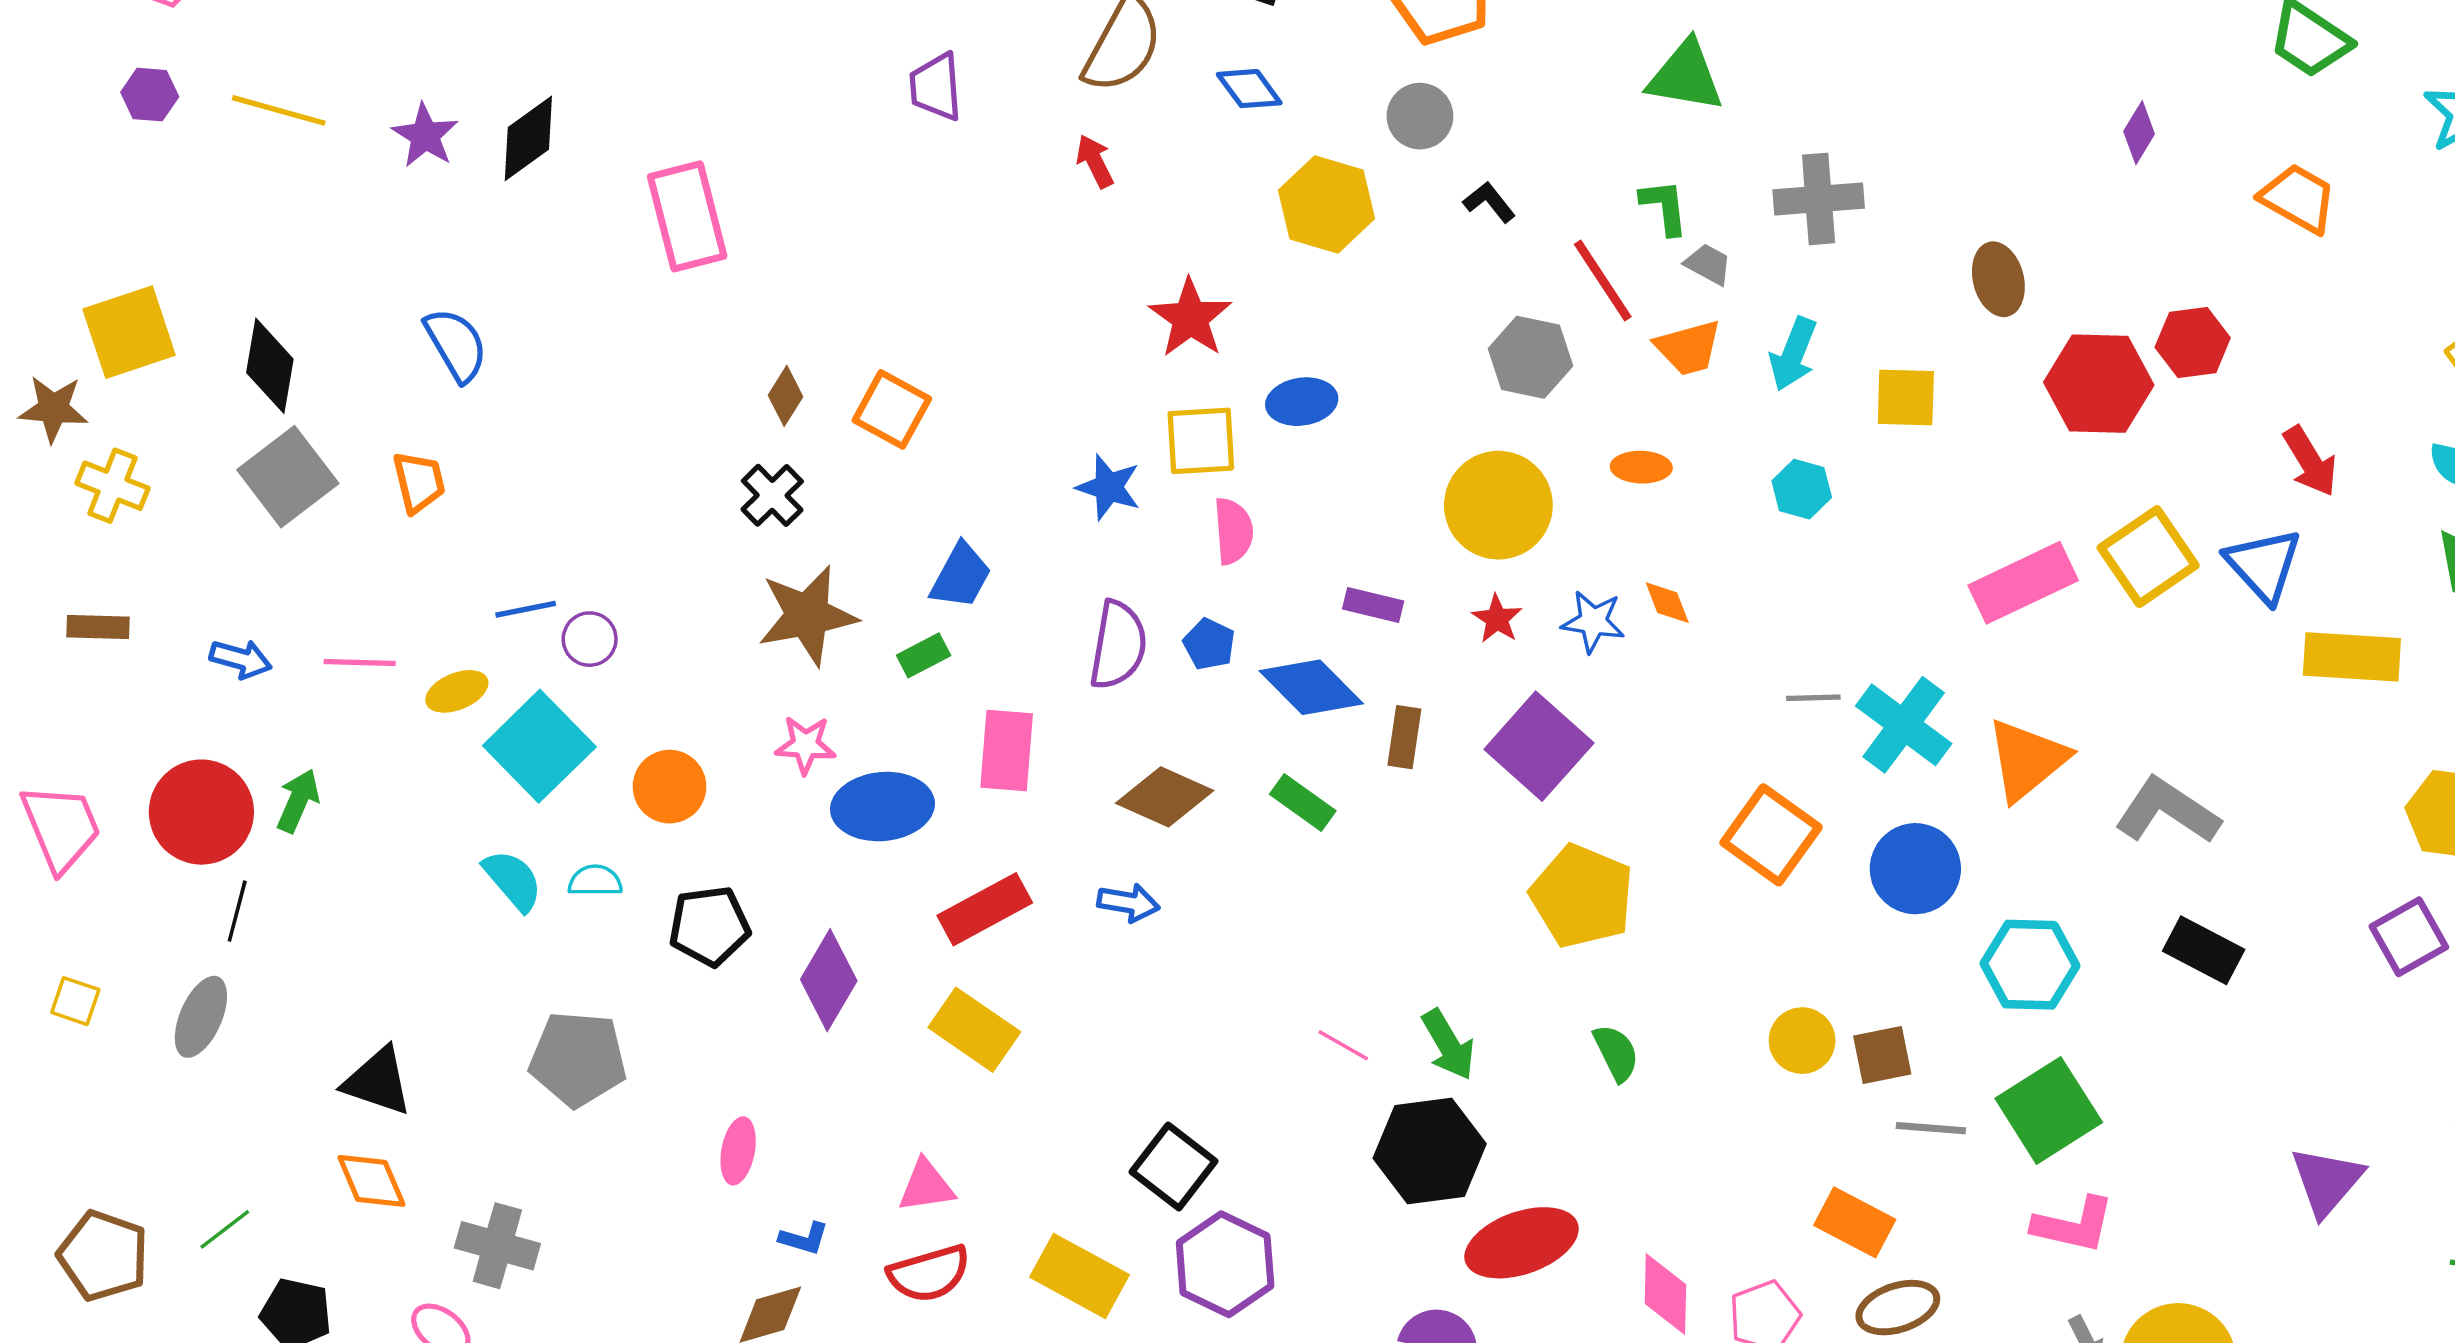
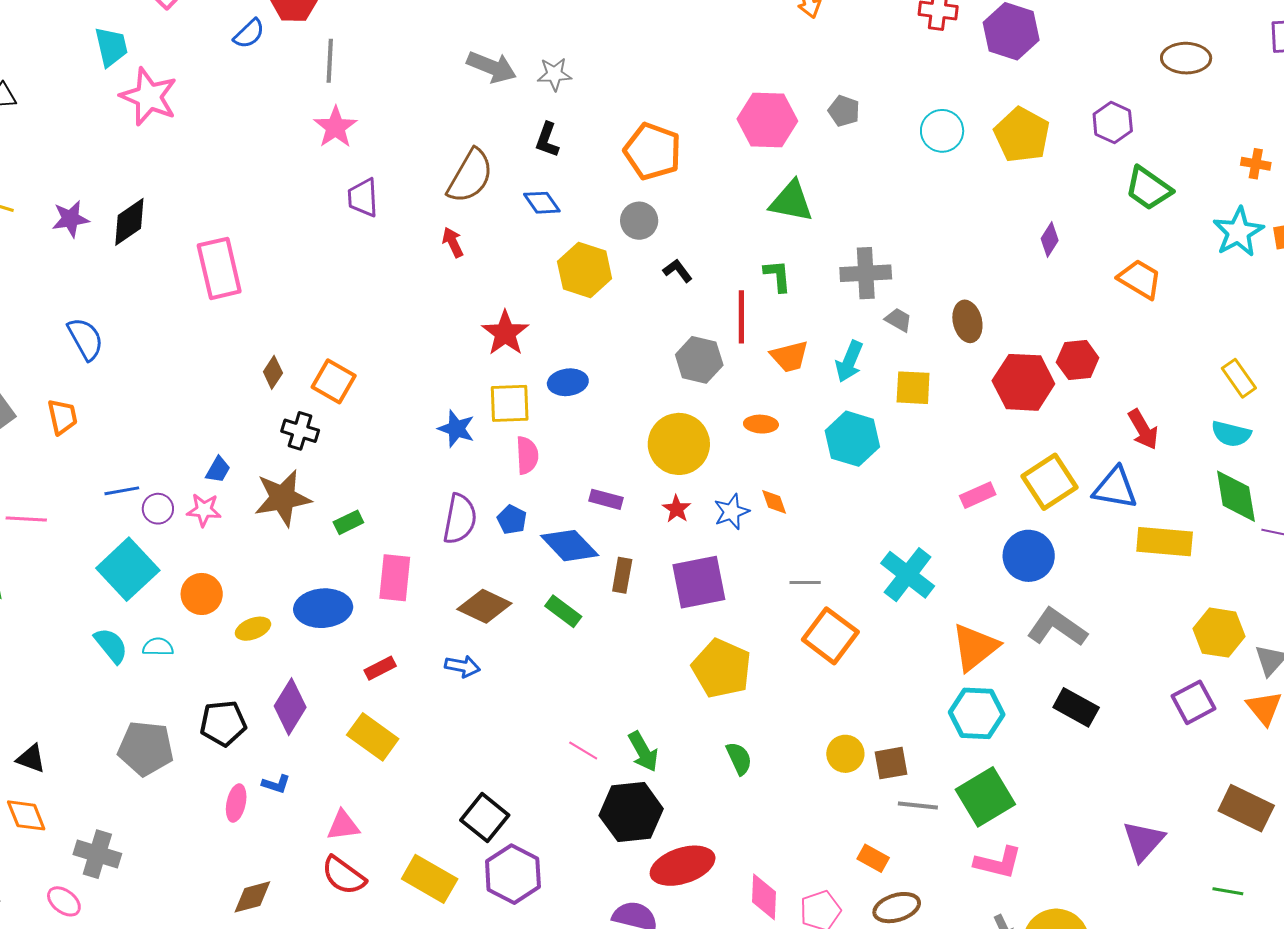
purple star: (425, 136) -> (70, 219), turned 30
gray trapezoid: (1708, 264) -> (898, 320), moved
red line: (1603, 280) -> (741, 317), turned 32
cyan hexagon: (1802, 489) -> (852, 439), size x1.6
black cross: (772, 495) -> (300, 431), moved, turned -30
blue triangle: (2263, 565) -> (1115, 488), turned -39
blue trapezoid: (961, 576) -> (218, 470), moved, size x0.7
pink rectangle: (2023, 583) -> (978, 495), size x0.6
blue star: (1593, 622) -> (732, 512), turned -30
yellow ellipse: (457, 691) -> (253, 629), moved
gray line: (1813, 698) -> (805, 583), moved
pink star: (805, 745) -> (204, 510), moved
purple square: (1539, 746) -> (699, 582), turned 36
orange triangle: (2027, 760) -> (975, 647), moved
blue circle: (1915, 869) -> (1029, 556), moved
red rectangle: (985, 909) -> (380, 668), size x0.6
black pentagon: (709, 926) -> (223, 723), moved
black triangle: (378, 1081) -> (31, 759), size x0.7
orange rectangle: (1855, 1222) -> (873, 858), size x0.7
blue L-shape: (804, 1238) -> (276, 784), moved
red semicircle: (929, 1274) -> (344, 876), turned 51

